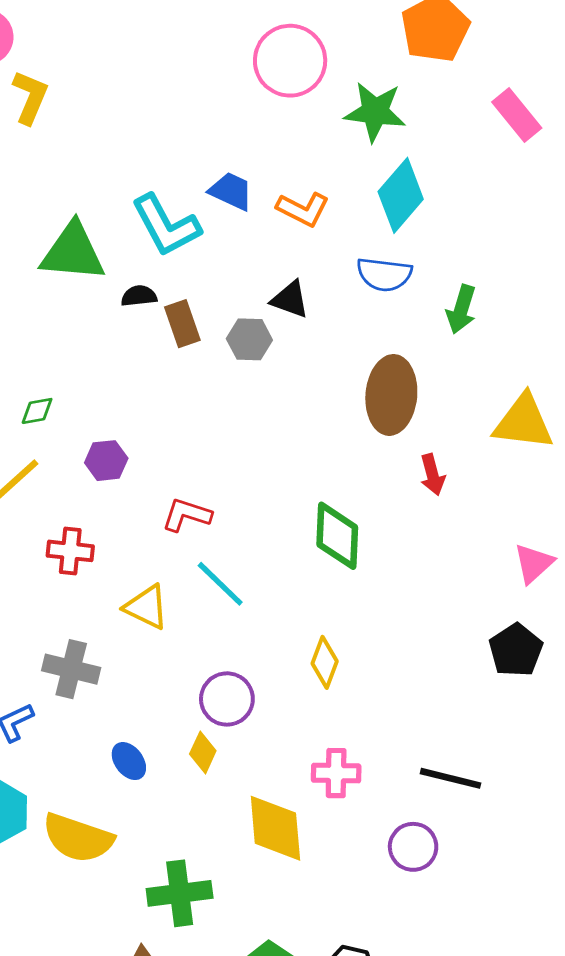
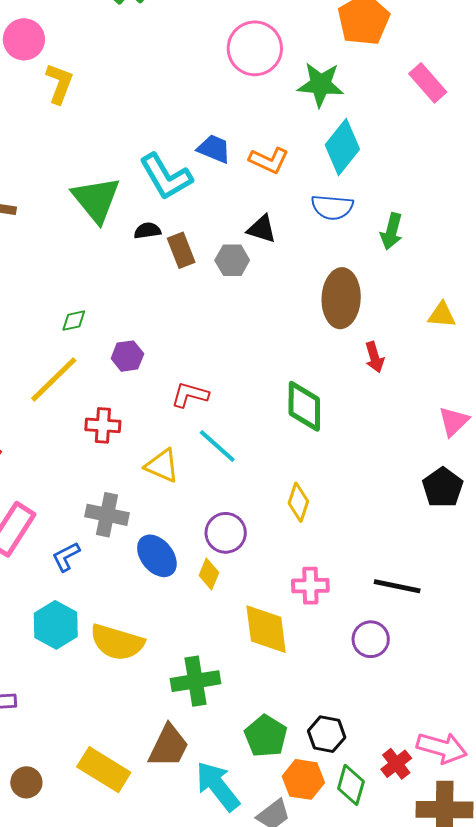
green triangle: (73, 252) -> (96, 199), turned 48
yellow triangle: (523, 422) -> (442, 315), size x0.6
blue ellipse: (129, 761) -> (157, 556), moved, size x1.5

